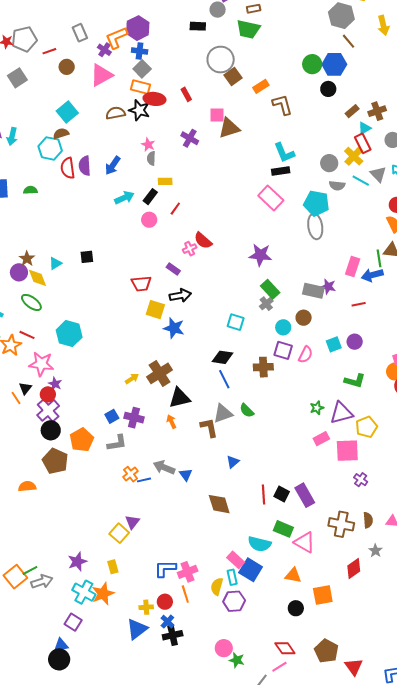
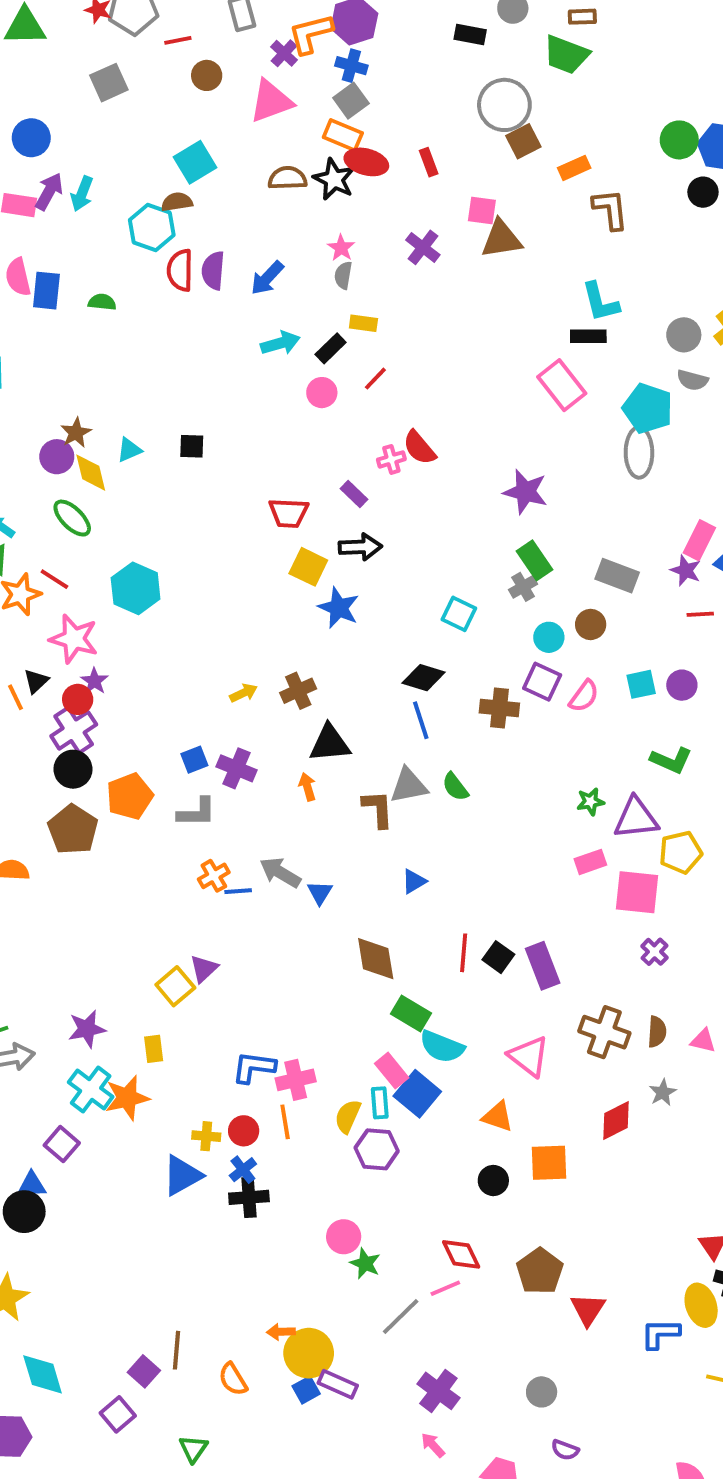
purple star: (328, 287) -> (686, 570), moved
brown cross: (160, 373) -> (298, 691), size x0.7
green rectangle: (283, 529) -> (411, 1013), moved

